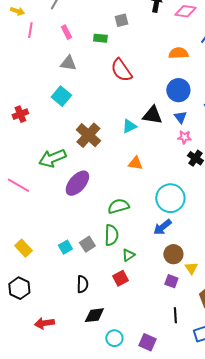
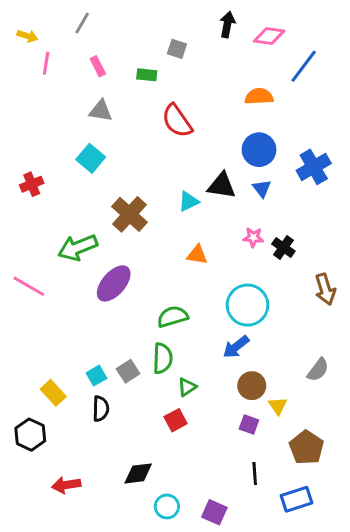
gray square: (121, 20) -> (177, 49), turned 32
pink star: (184, 137) -> (253, 237), moved
yellow rectangle: (23, 248) -> (53, 393), moved
black semicircle: (82, 284) -> (101, 409), moved

